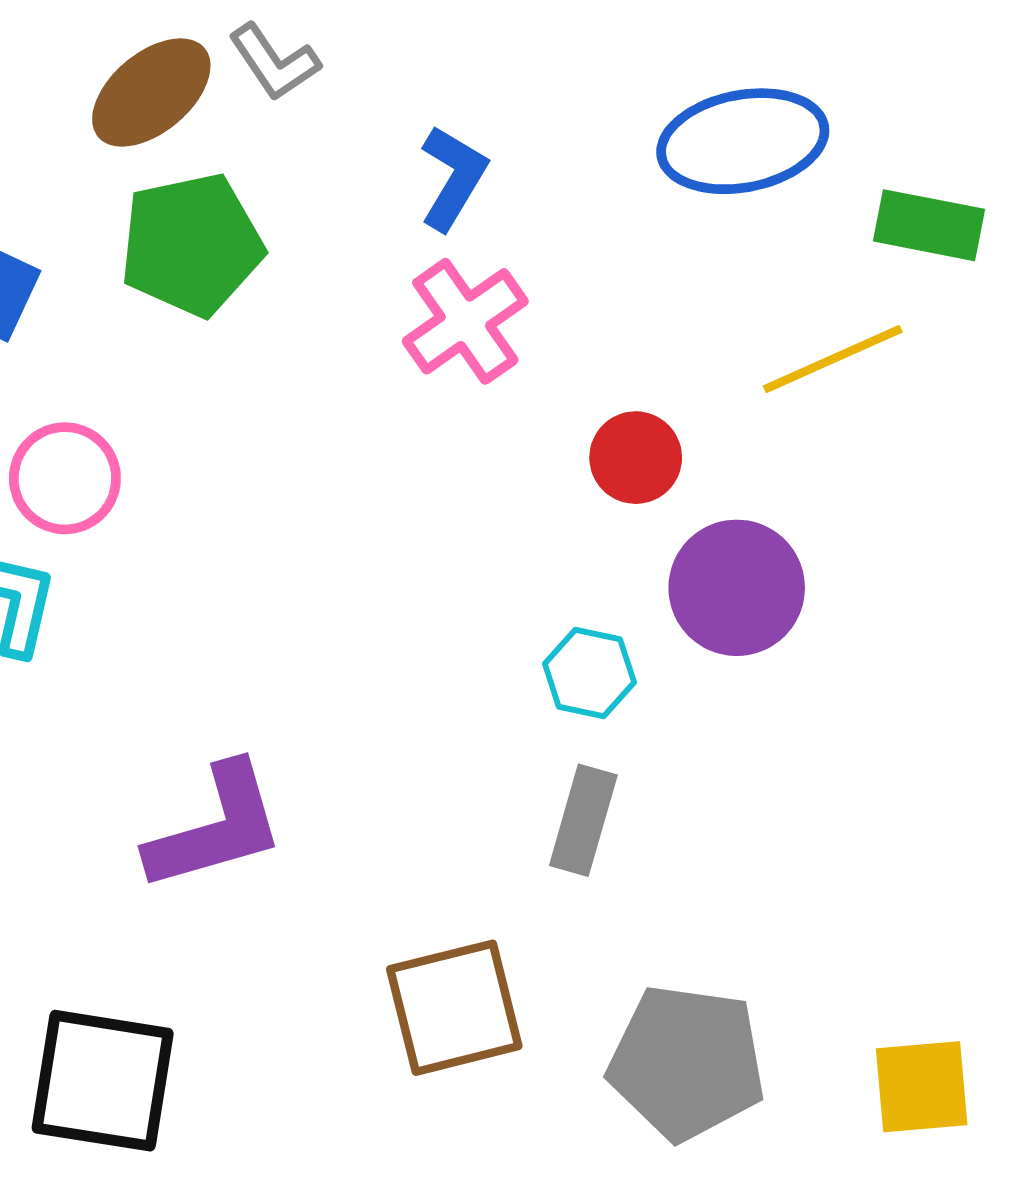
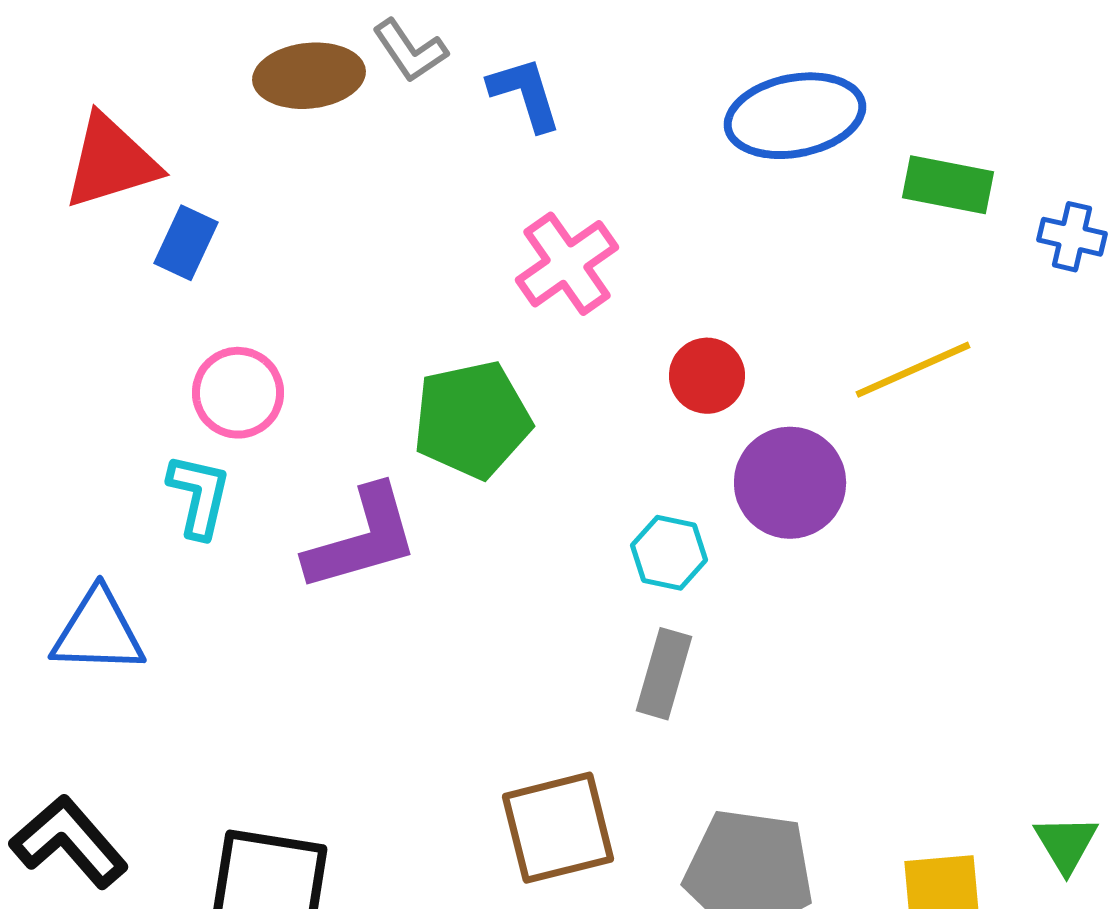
brown ellipse: (151, 92) -> (309, 76), turned 34
blue L-shape: (453, 178) -> (525, 94), moved, turned -48
green pentagon: (191, 245) -> (472, 420), moved
yellow line: (833, 359) -> (913, 370), moved
purple L-shape: (216, 828) -> (362, 539), moved

